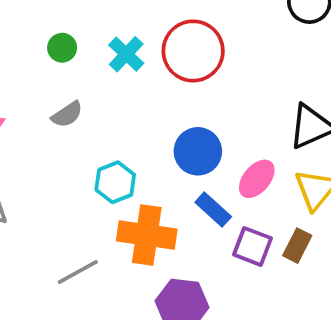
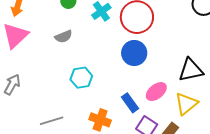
blue circle: (198, 151) -> (134, 53), moved
orange cross: (147, 235) -> (100, 120), moved, size x0.7

